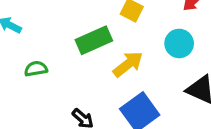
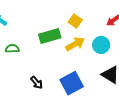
yellow arrow: (128, 64) -> (75, 44), moved

